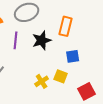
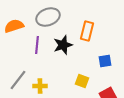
blue square: (73, 56) -> (105, 61), moved
yellow cross: (42, 81) -> (40, 86), moved, turned 32

